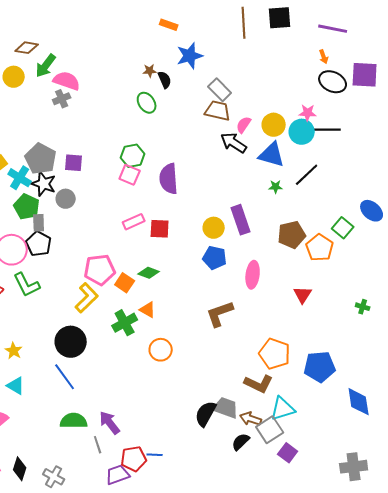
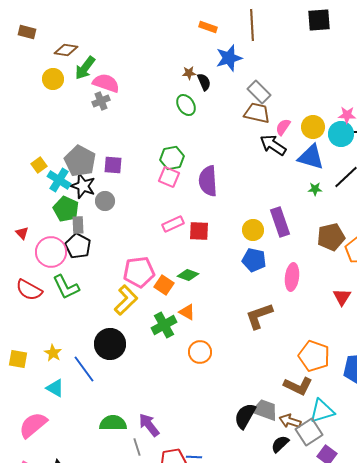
brown line: (244, 23) -> (252, 25), moved
blue line: (65, 377) -> (84, 369), moved

